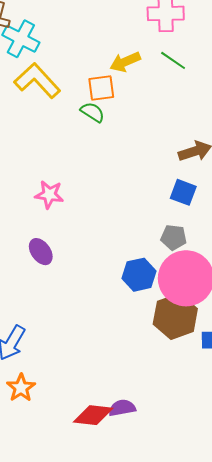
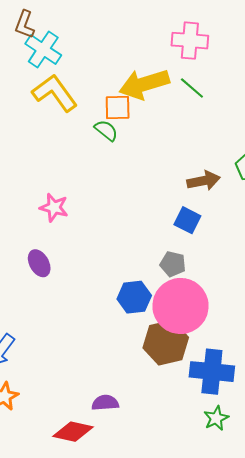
yellow arrow: (125, 62) -> (144, 84), size x1.6
purple semicircle: (122, 408) -> (105, 403), moved

